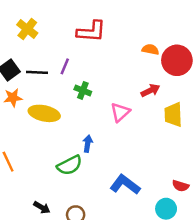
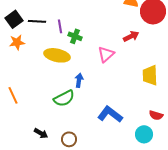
purple line: (65, 66) -> (60, 26), moved, turned -32
yellow ellipse: (44, 113) -> (57, 55), moved
yellow trapezoid: (173, 115) -> (150, 75), moved

